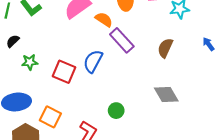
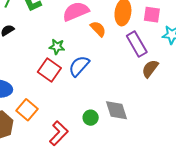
purple rectangle: (122, 40) -> (137, 44), moved
green star: (30, 62) -> (57, 47), moved
gray diamond: (166, 95) -> (116, 110), moved

